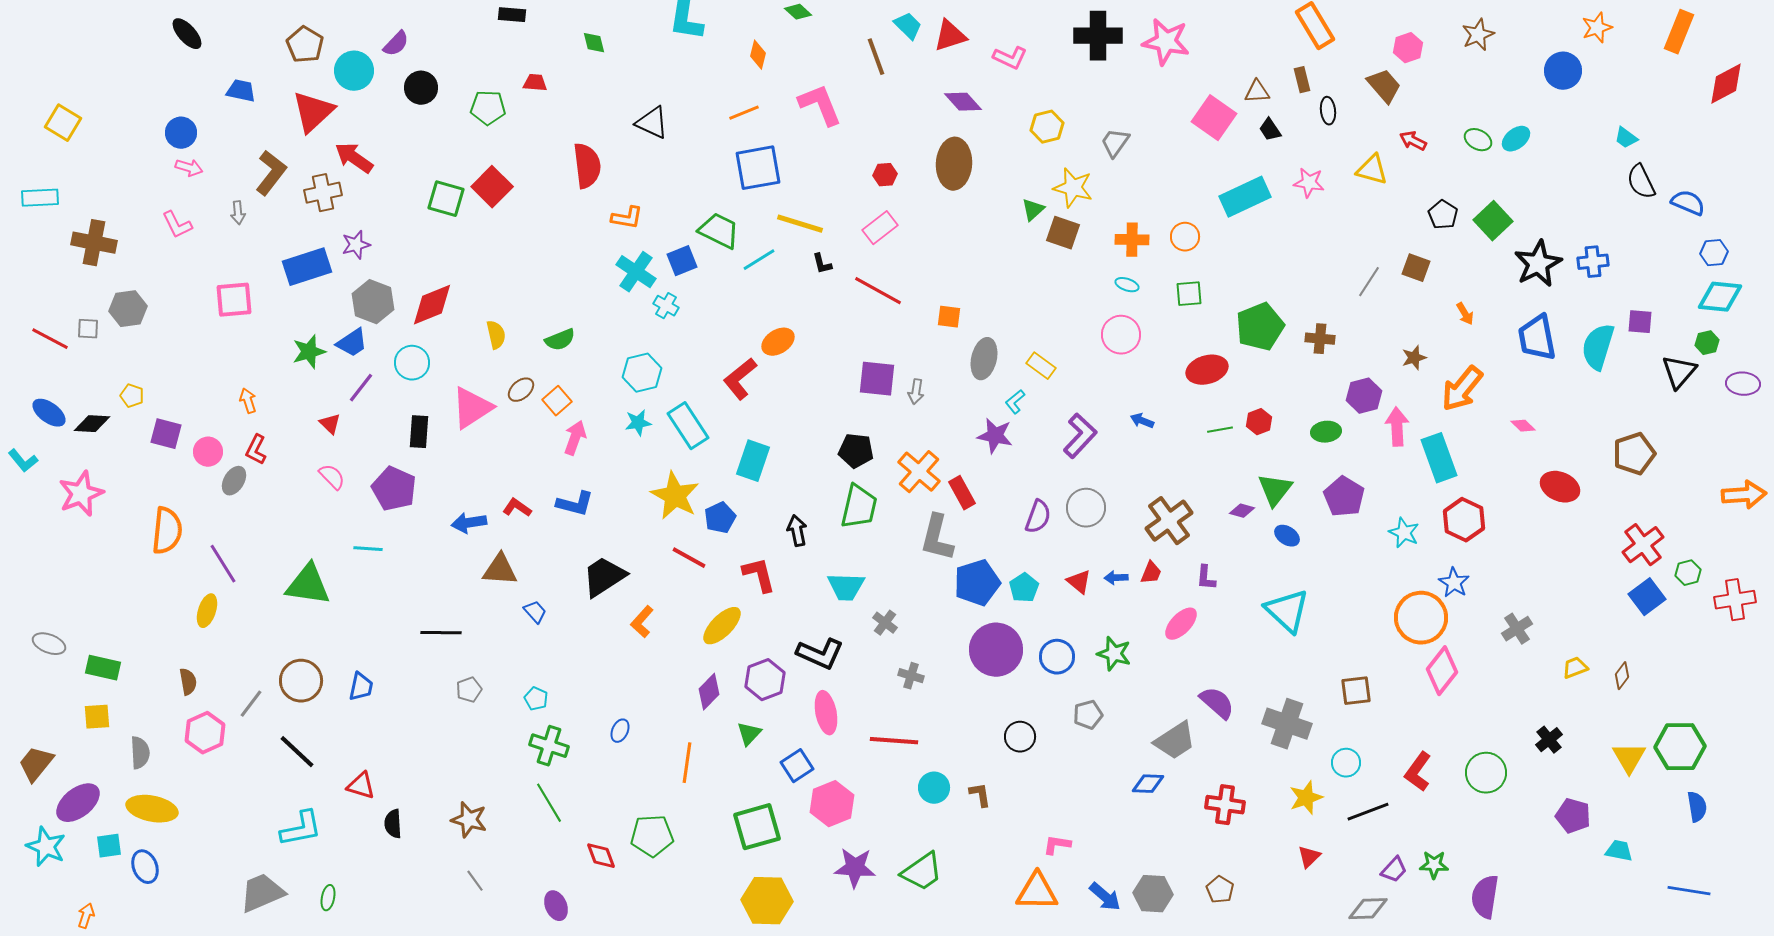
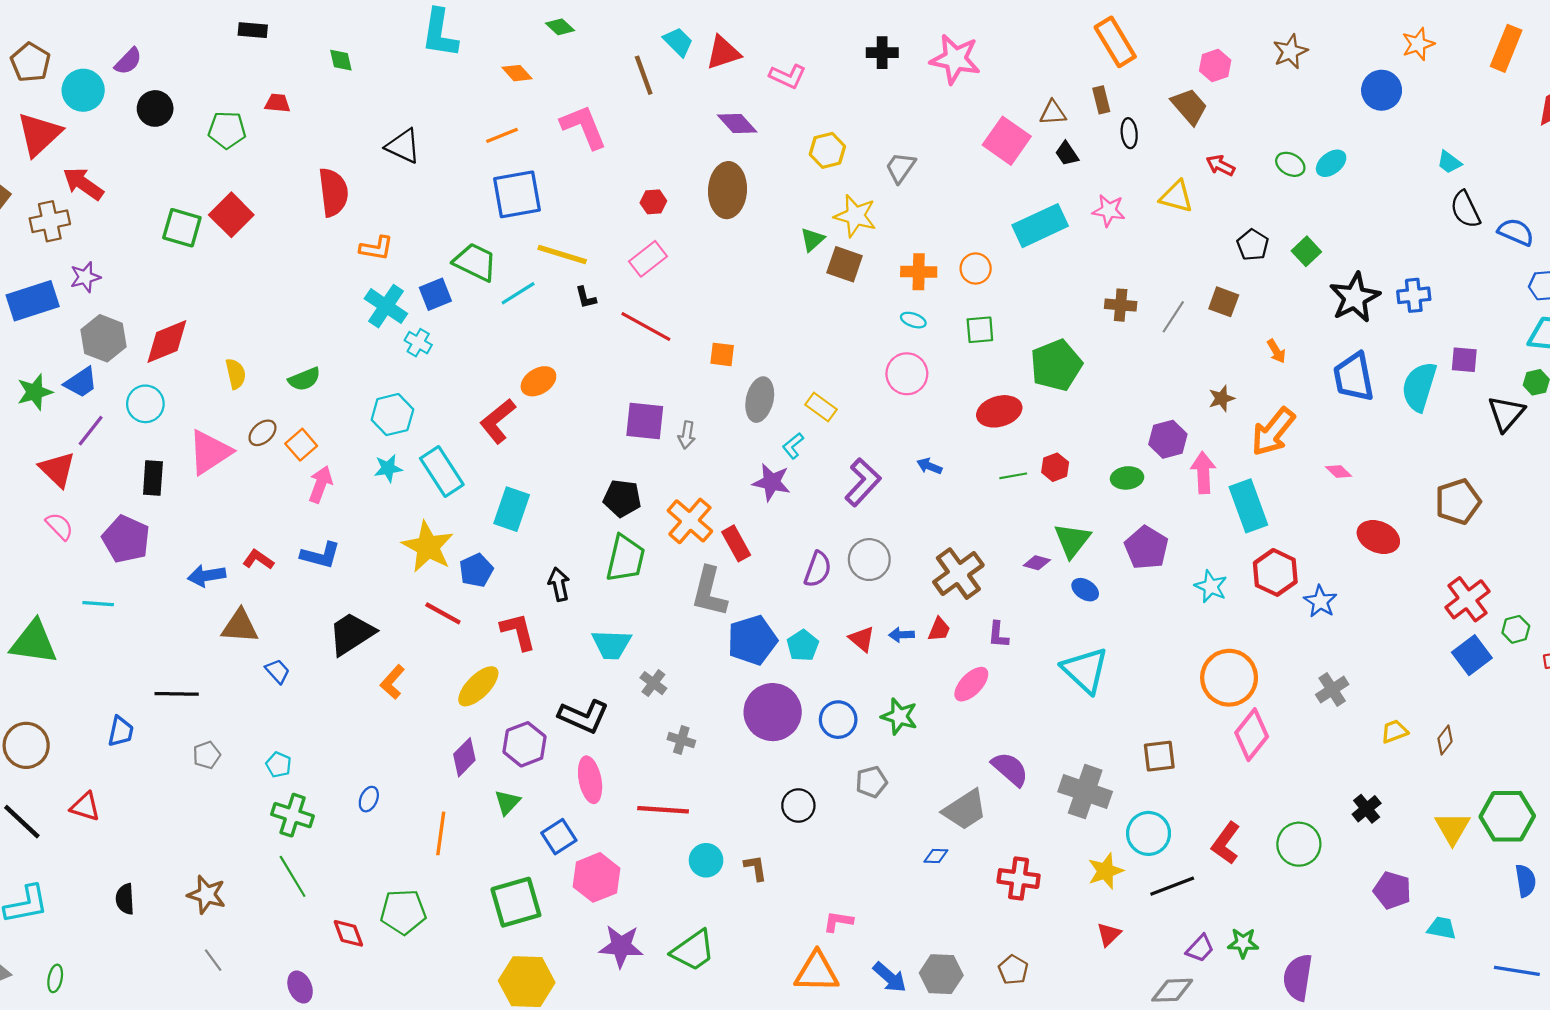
black cross: (1098, 36) -> (882, 53), size x0.6
orange diamond: (758, 55) -> (517, 73), turned -56
green square: (1493, 221) -> (1306, 251), size x0.7
brown cross: (1320, 339) -> (1121, 305), moved
red triangle: (330, 424) -> (57, 469), size x1.6
blue star: (1454, 583) -> (1320, 601), moved
blue trapezoid: (361, 687) -> (121, 731), moved
cyan circle: (1346, 763) -> (1149, 833), size x1.4
blue diamond: (1148, 784) -> (936, 856), size x0.7
red triangle: (361, 786) -> (85, 807), moved

